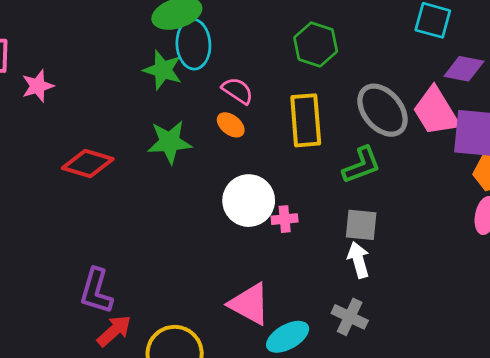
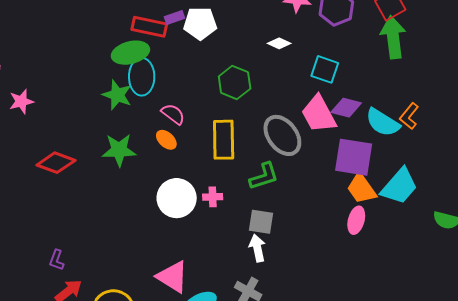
pink trapezoid: (436, 111) -> (319, 114), moved
pink cross: (285, 219) -> (213, 197), moved
purple L-shape: (96, 291) -> (57, 260), size x0.6

